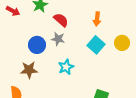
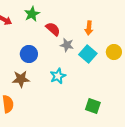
gray star: (58, 39) -> (67, 45), moved

